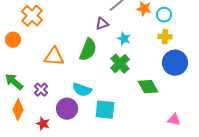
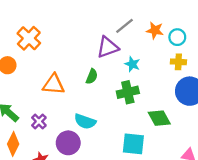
purple triangle: (102, 24) -> (108, 47), size x1.5
green semicircle: (88, 50) -> (92, 76), size x0.6
green cross: (120, 64) -> (128, 92), turned 30
cyan square: (105, 110) -> (133, 144), moved

